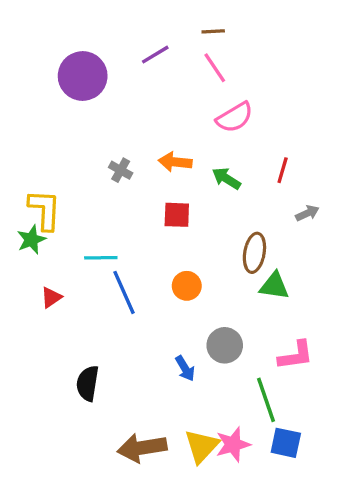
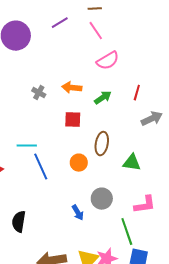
green arrow: (226, 178) -> (103, 98), turned 114
gray arrow: (307, 213) -> (152, 119), size x1.5
brown ellipse: (254, 253) -> (102, 144), moved

